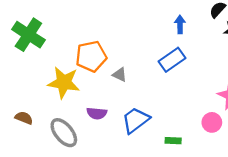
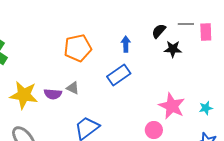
orange pentagon: (91, 56) -> (78, 48), moved
purple semicircle: (97, 113) -> (53, 94), moved

